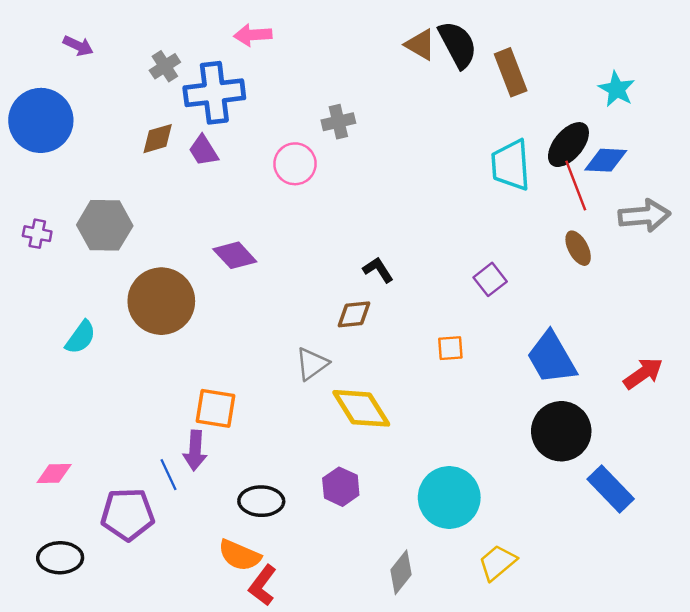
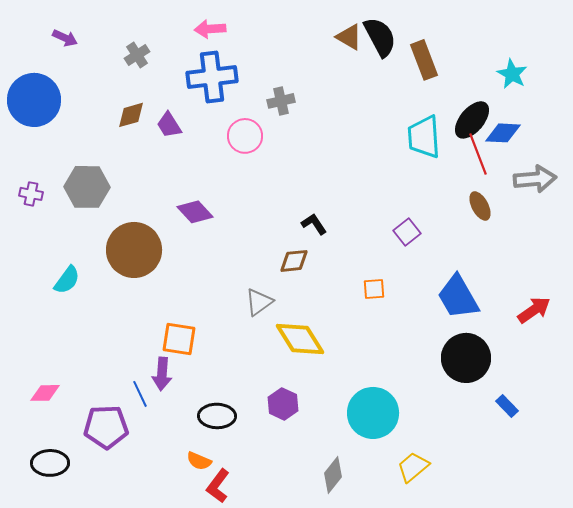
blue cross: (214, 93) -> (212, 77), moved
blue rectangle: (611, 489) -> (507, 406), size x0.6
orange semicircle: (240, 555) -> (199, 461), size x0.7

